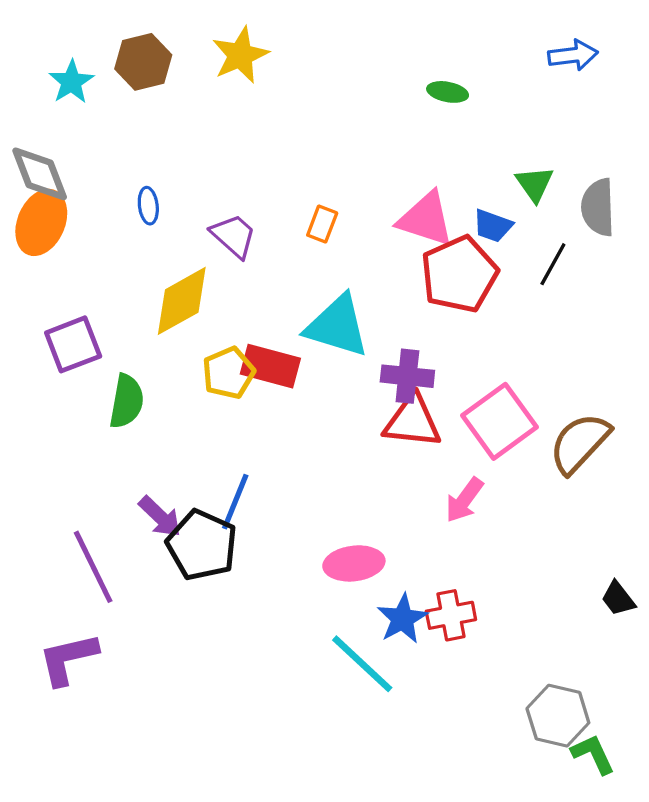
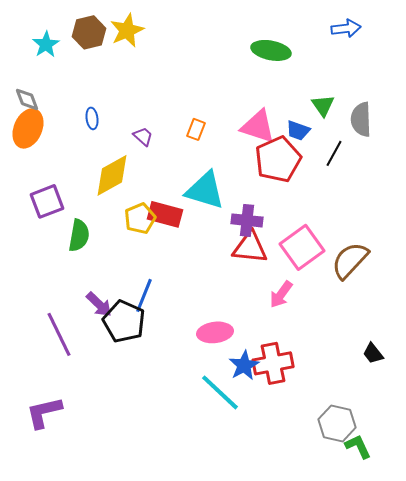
yellow star: (240, 55) -> (127, 30), moved
green ellipse: (448, 92) -> (271, 50), size x1.6
gray diamond: (40, 174) -> (27, 99), size x0.7
purple trapezoid: (234, 236) -> (143, 136), size x0.7
red cross: (451, 615) -> (273, 363), size x1.4
purple L-shape: (68, 659) -> (44, 412), moved

